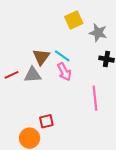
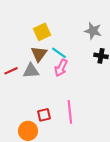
yellow square: (74, 20) -> (42, 32), moved
pink arrow: (64, 72) -> (61, 68), turned 54
pink line: (95, 98) -> (70, 112), moved

